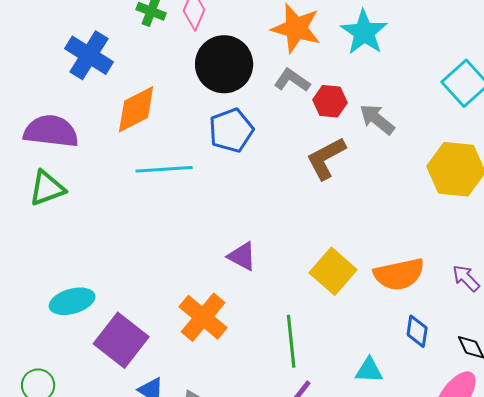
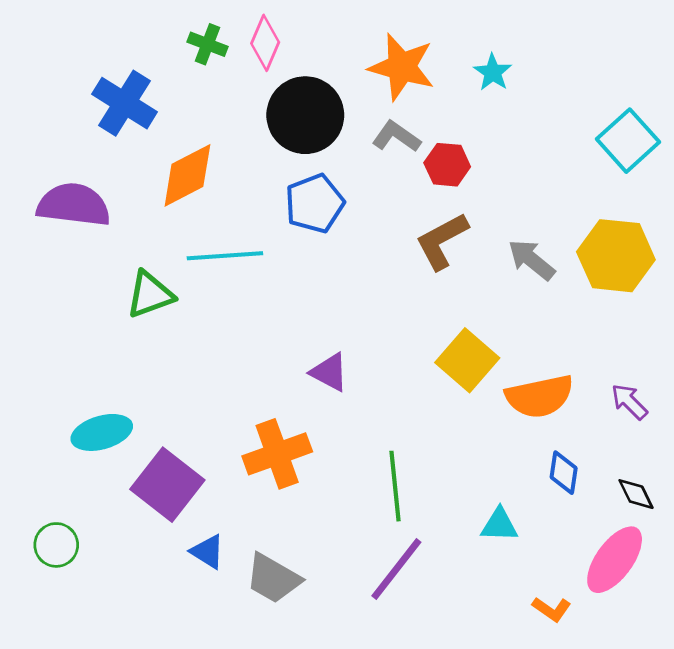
cyan star: (364, 32) -> (493, 72), size x0.6
gray arrow: (377, 119) -> (532, 260), moved
green triangle: (47, 188) -> (150, 295), moved
yellow square: (333, 271) -> (467, 360), moved
orange cross: (203, 317) -> (277, 454), turned 30

